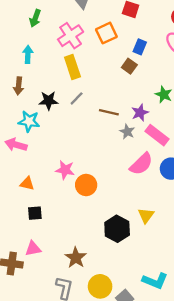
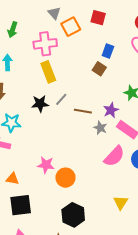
orange square: (106, 33) -> (71, 27), moved
pink cross: (71, 36) -> (45, 44), turned 30
gray line: (77, 98) -> (61, 99), moved
black star: (49, 101) -> (40, 104), moved
black square: (35, 213) -> (21, 205), size x1.6
black hexagon: (117, 229) -> (73, 215), moved

